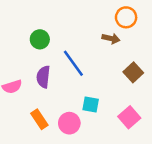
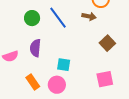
blue line: (73, 63) -> (58, 18), moved
cyan square: (91, 105) -> (64, 65), moved
pink square: (129, 117) -> (105, 79), turned 30

